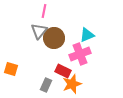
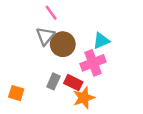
pink line: (44, 11) -> (51, 13), turned -48
orange square: (11, 69) -> (16, 93), moved
gray rectangle: (46, 85) -> (53, 81), moved

